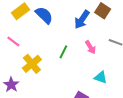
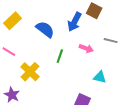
blue semicircle: (44, 15) -> (45, 29), moved
pink arrow: (90, 47) -> (86, 48), turned -32

